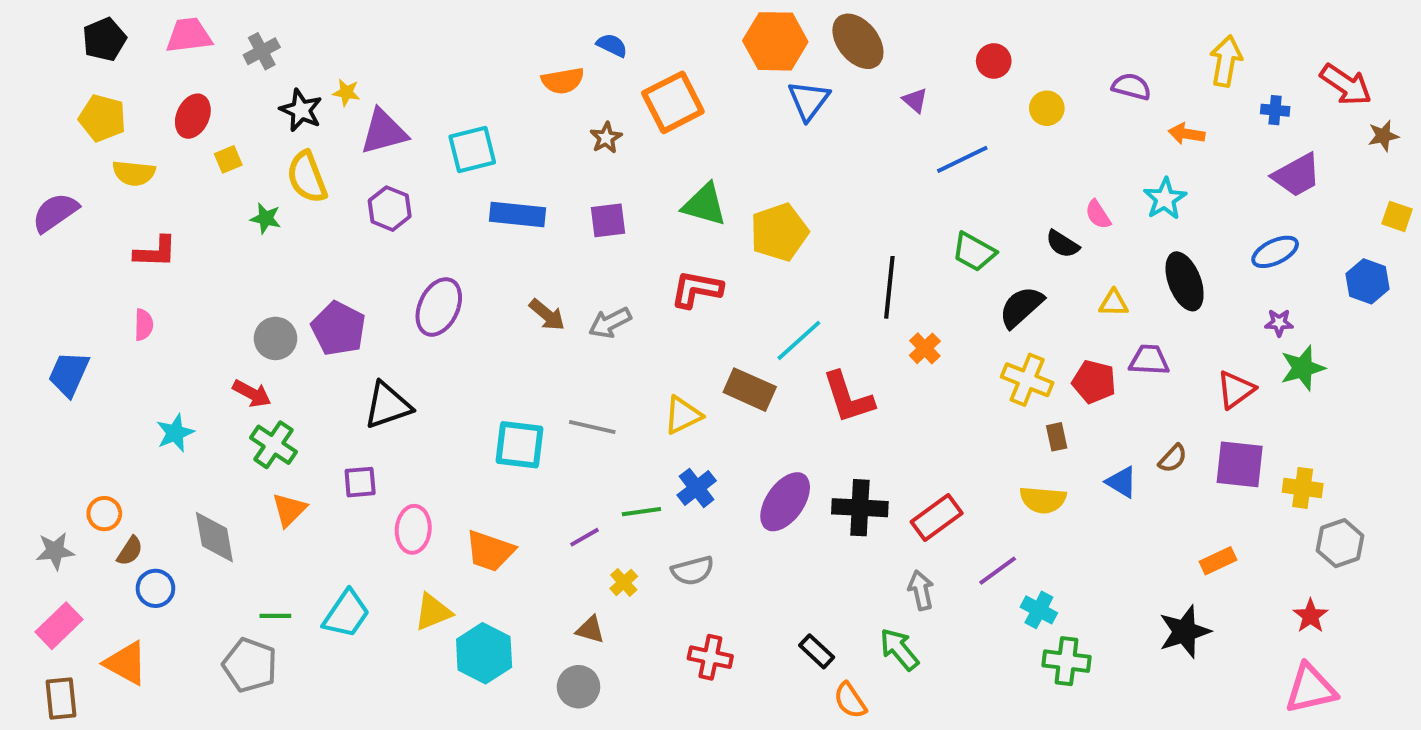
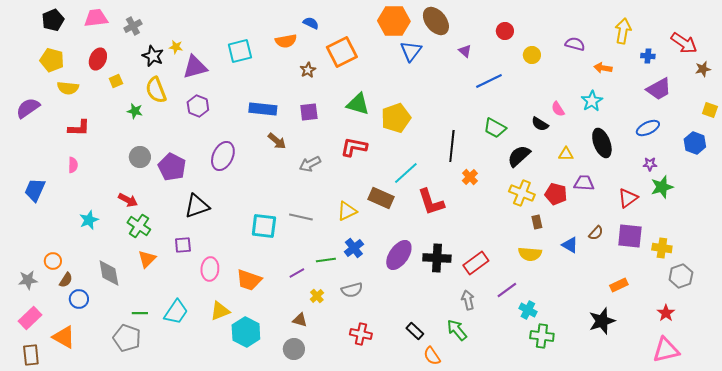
cyan square: (472, 150) -> (240, 51), moved
brown arrow: (547, 315) -> (277, 141), moved
gray circle: (275, 338) -> (140, 157), moved

